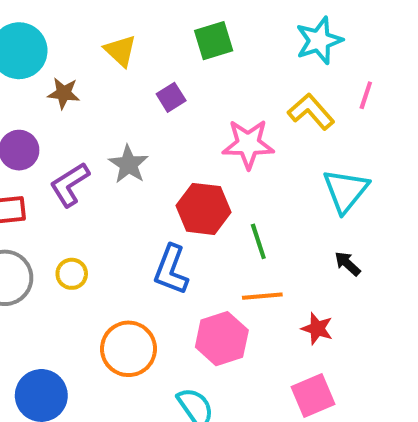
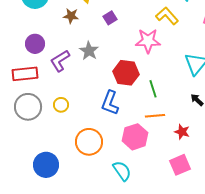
brown star: (64, 93) -> (71, 16), moved
yellow L-shape: (311, 112) -> (167, 16), moved

